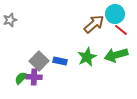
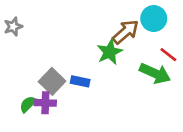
red line: (121, 30) -> (168, 55), moved
green arrow: (116, 55) -> (155, 73), turned -140
green star: (87, 57) -> (110, 52), moved

